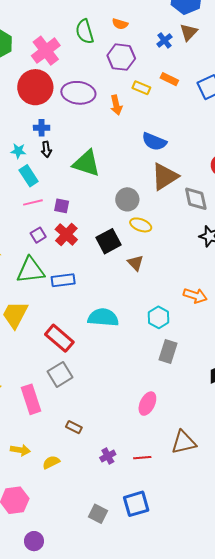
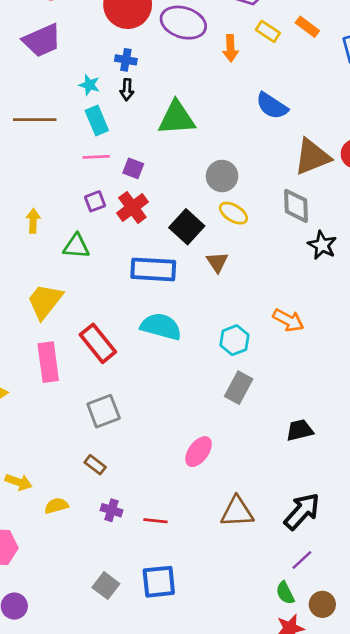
green triangle: (86, 163) -> (177, 118), turned -32
brown triangle: (165, 177) -> (312, 157), moved
gray diamond: (196, 199) -> (296, 206), moved
black square: (108, 241) -> (187, 227), turned -30
green triangle: (31, 270) -> (76, 246), size x0.7
blue rectangle: (63, 280) -> (153, 269), moved, size x1.4
gray square: (60, 374) -> (104, 411), moved
pink rectangle: (31, 399) -> (48, 362), moved
purple cross: (108, 456) -> (111, 510), moved, turned 35
red line: (142, 458) -> (155, 521), moved

